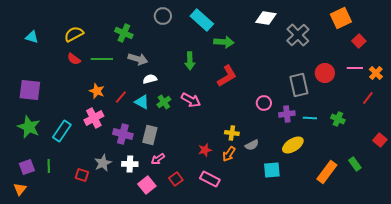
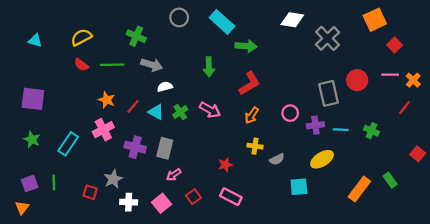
green star: (29, 127) -> (32, 139), size x0.7
orange arrow: (229, 154) -> (252, 115), moved
white cross: (130, 164) -> (129, 202), moved

